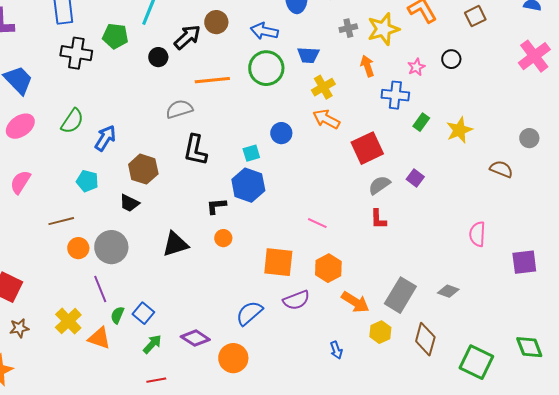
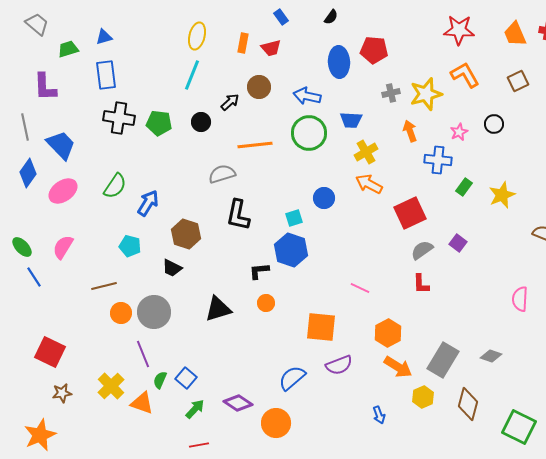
green pentagon: (115, 36) -> (159, 123), moved
black arrow: (187, 37) -> (230, 102), size x0.7
orange hexagon: (328, 268) -> (388, 333), moved

